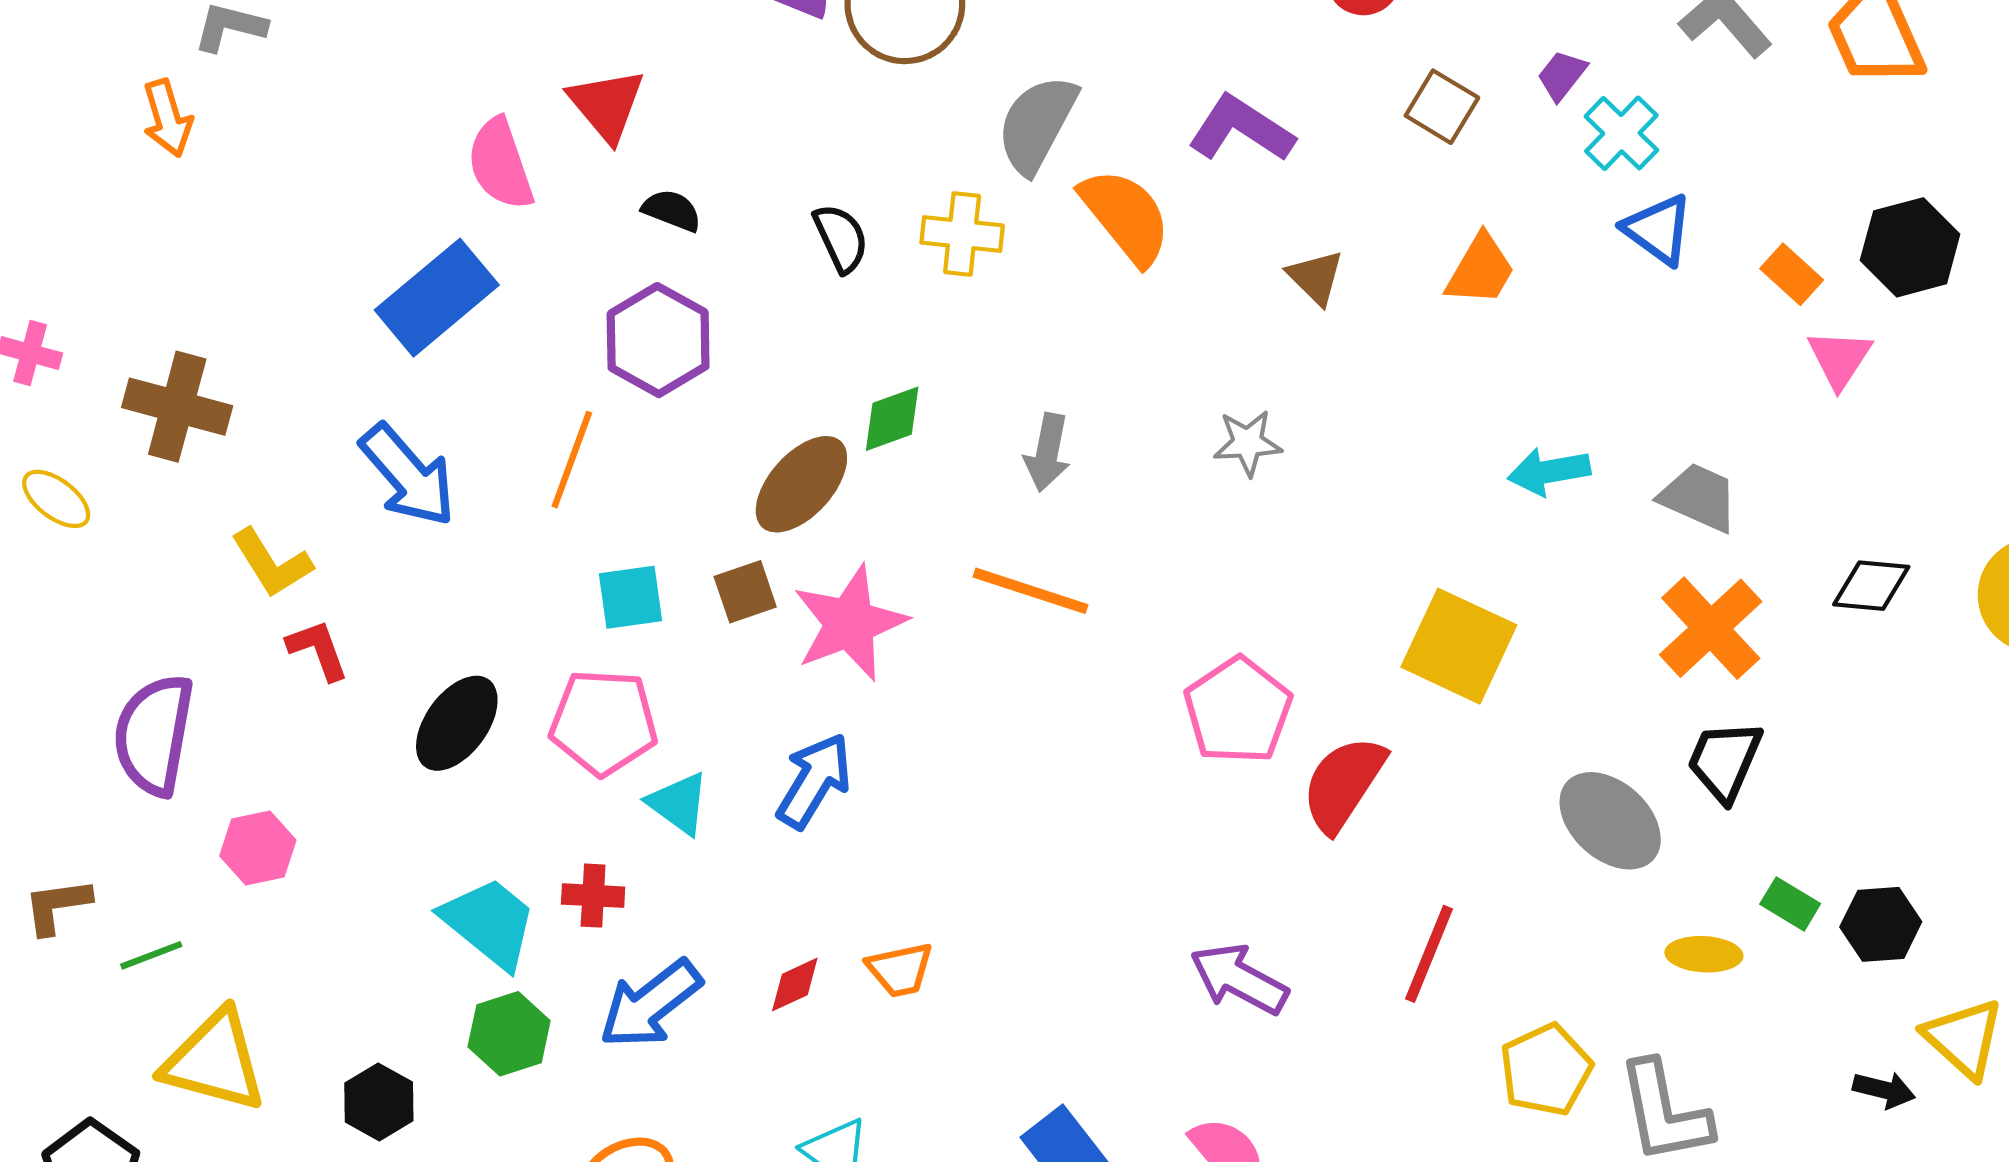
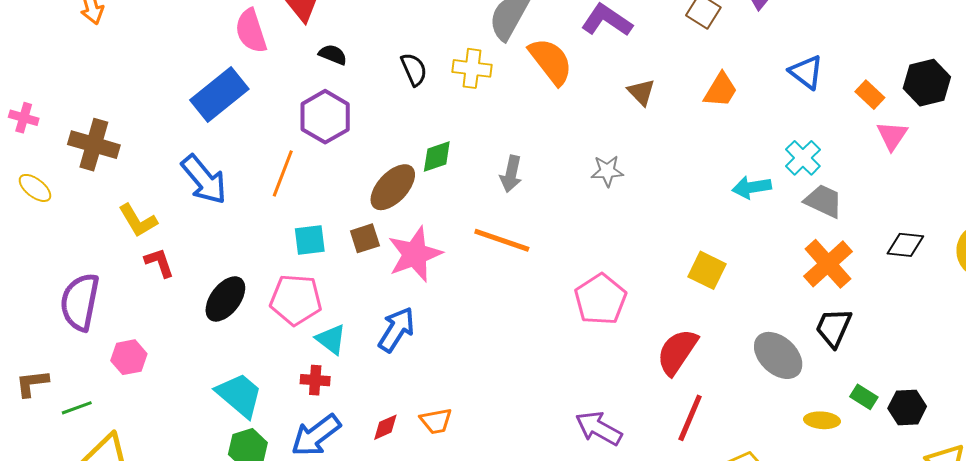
cyan cross: (1621, 133) -> (803, 158), moved
yellow square: (1459, 646) -> (707, 270), size x0.7
red semicircle: (1343, 784) -> (677, 352), moved
red cross: (593, 896) -> (315, 380), moved

